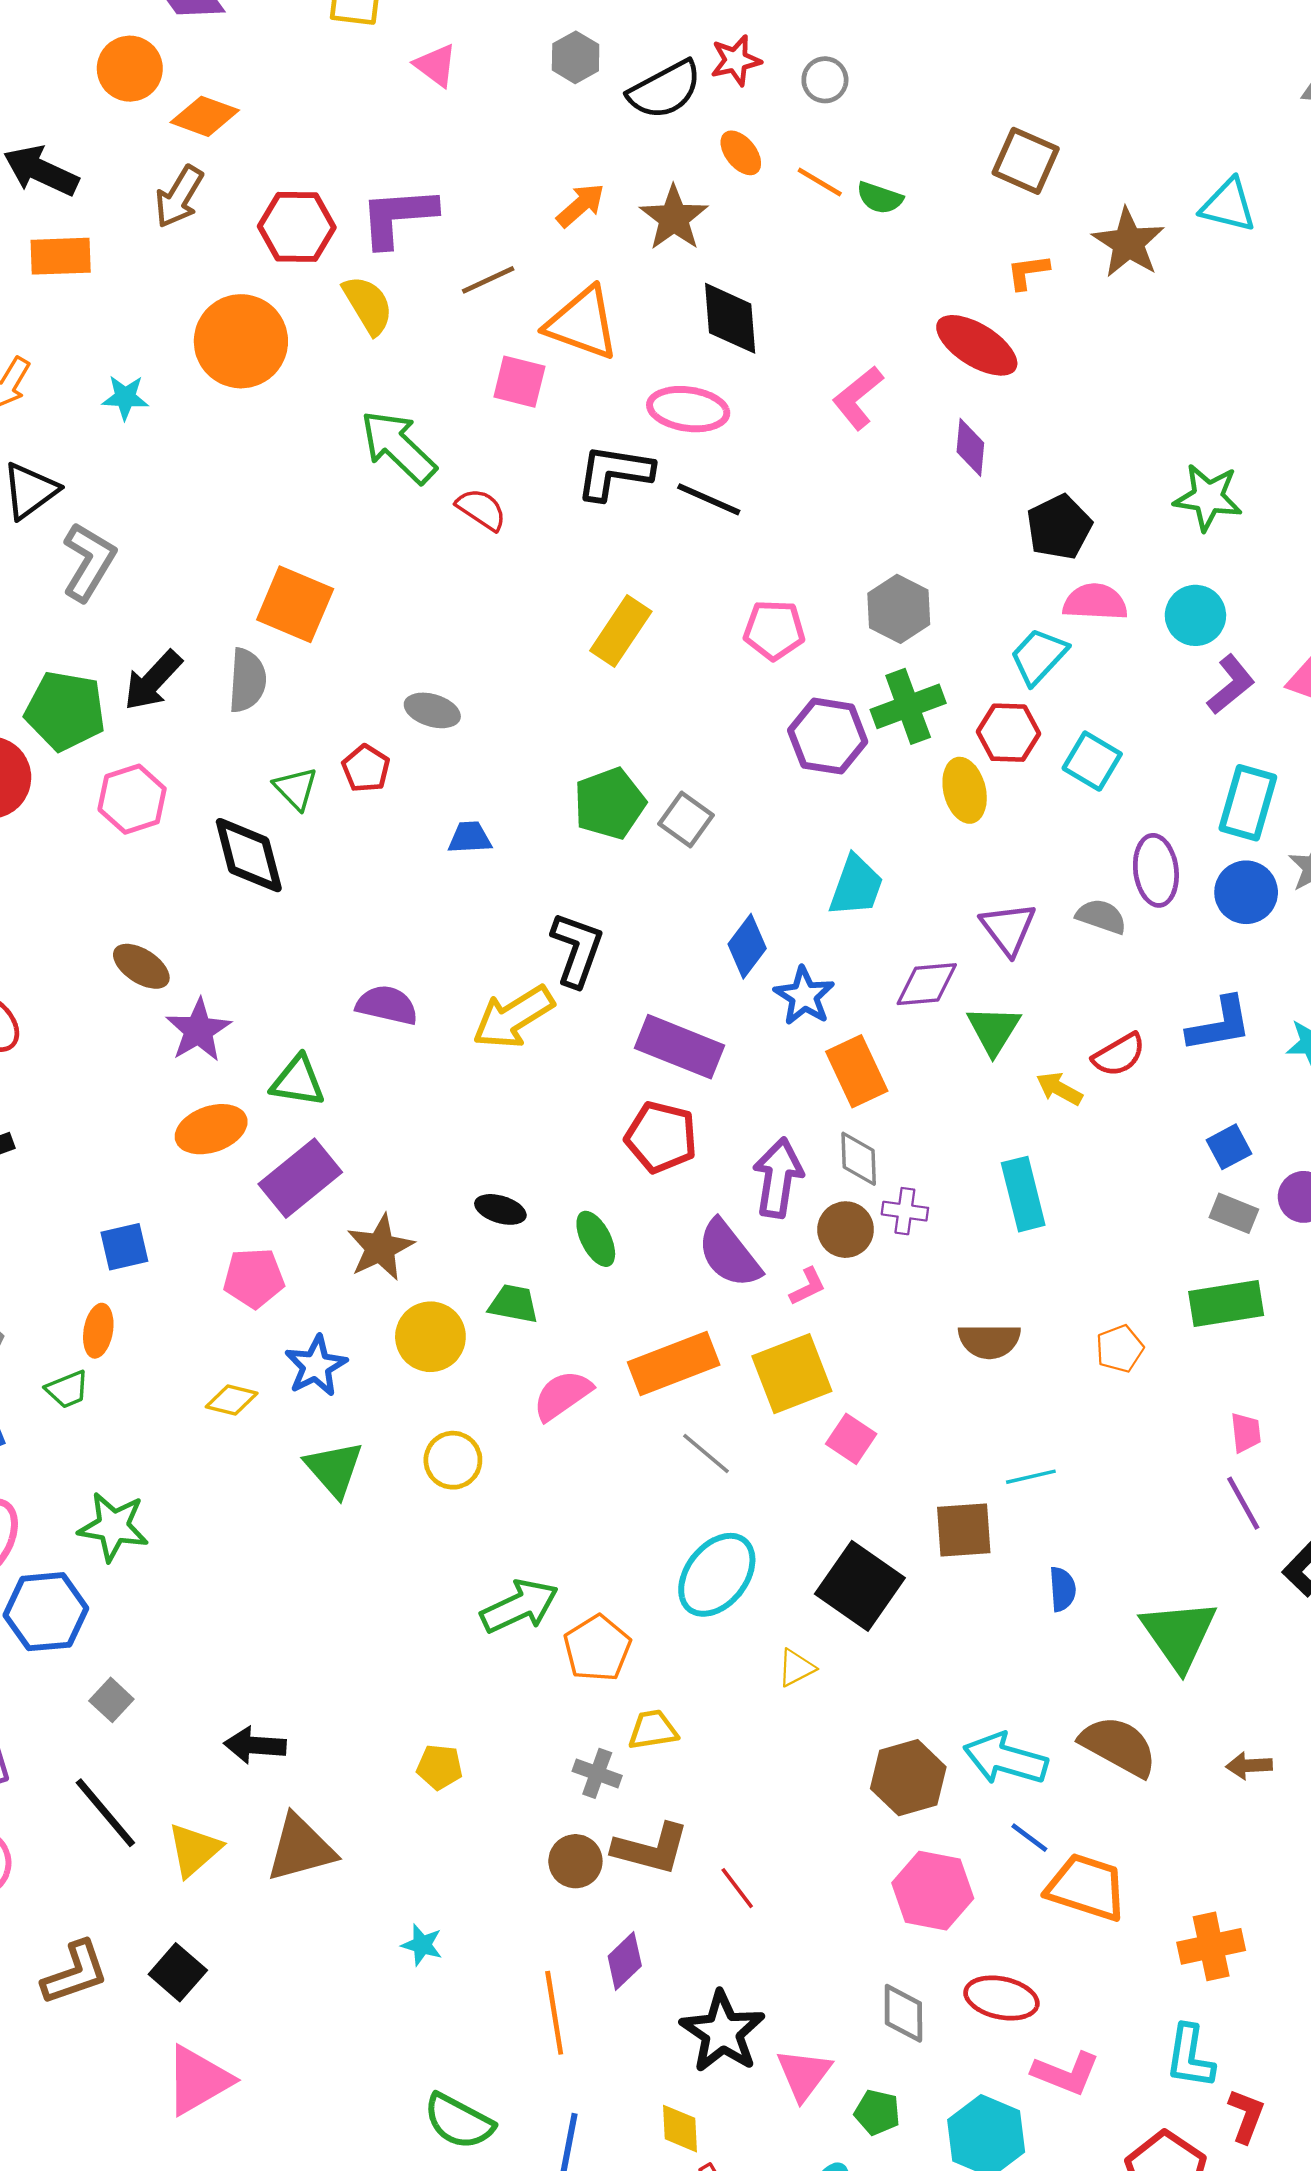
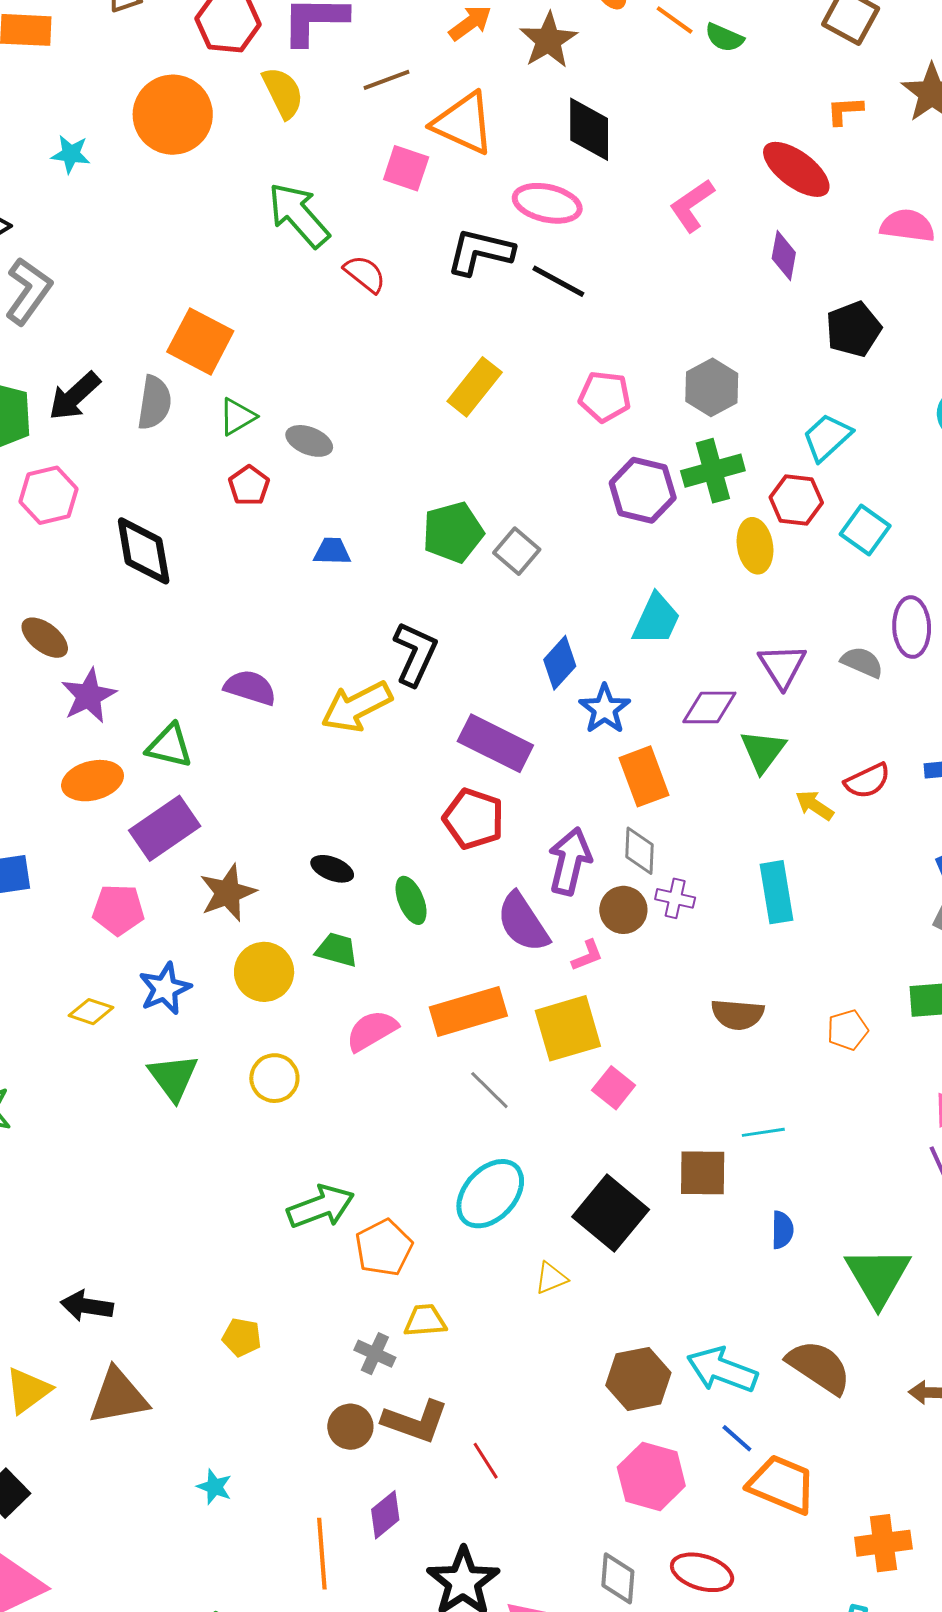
pink semicircle: (1095, 602) -> (907, 226), moved
green triangle: (296, 788) -> (237, 417), moved, turned 39

